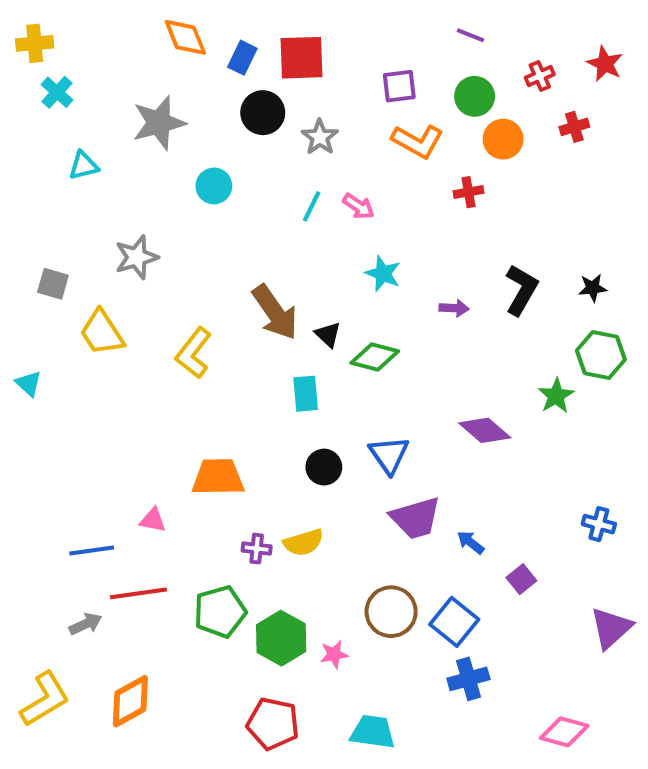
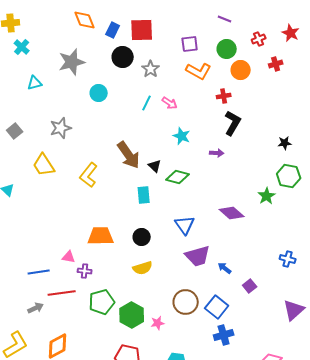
gray square: (53, 284) -> (15, 131), moved, turned 35
black L-shape: (521, 290) -> (233, 123), moved
black circle: (324, 467) -> (142, 237), moved
purple cross: (257, 549) -> (85, 271), moved

